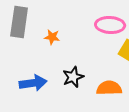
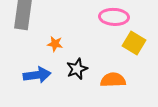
orange star: (52, 37) -> (55, 44), moved

